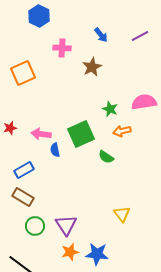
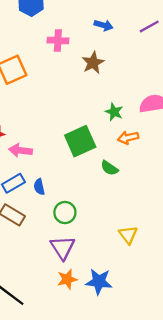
blue arrow: (101, 35) -> (104, 25), turned -35
pink arrow: (41, 134) -> (20, 150), moved
blue semicircle: (55, 150) -> (39, 187), moved
green circle: (35, 226) -> (65, 213), moved

